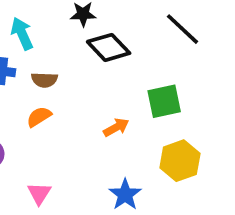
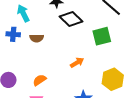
green square: (164, 101) -> (102, 36), moved
orange semicircle: (39, 117) -> (40, 80), moved

